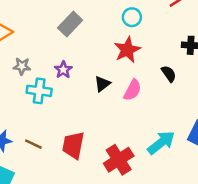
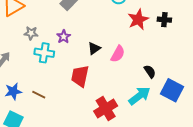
red star: (127, 50) -> (138, 19), moved
black semicircle: (169, 74) -> (150, 72), moved
red trapezoid: (73, 145) -> (80, 76), moved

